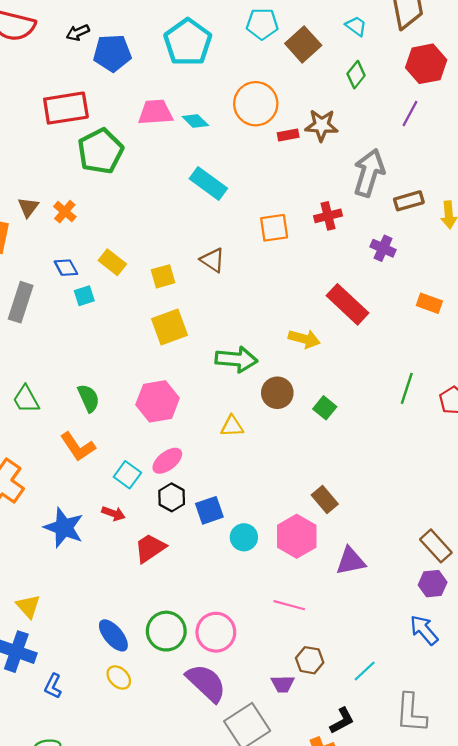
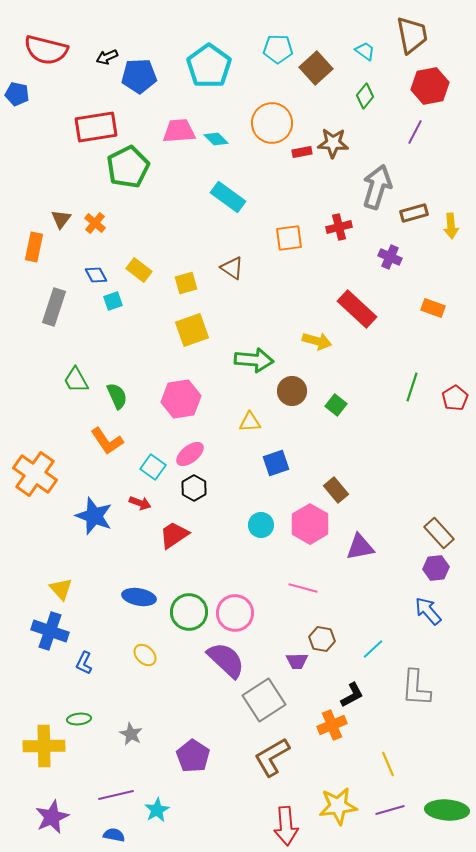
green trapezoid: (26, 399) -> (76, 380), moved
blue square: (209, 510) -> (276, 463), moved
blue ellipse: (113, 635) -> (139, 597), moved, turned -40

